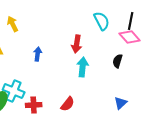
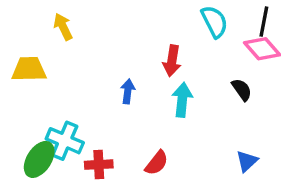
blue arrow: (38, 54) -> (128, 91), moved
black semicircle: (118, 61) -> (242, 90), turned 128

